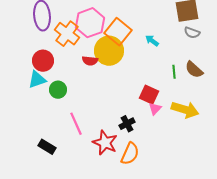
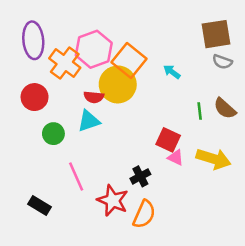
cyan triangle: (37, 80) -> (89, 121), moved
pink triangle: (155, 109) -> (176, 158), turned -48

